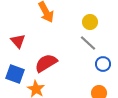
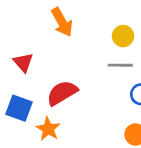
gray line: (88, 43) -> (120, 65), turned -42

